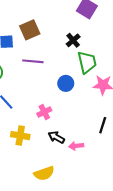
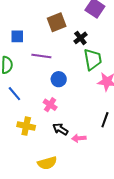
brown square: (30, 30) -> (57, 22), moved
blue circle: (66, 83) -> (59, 79), moved
pink cross: (44, 112) -> (50, 105), turned -32

